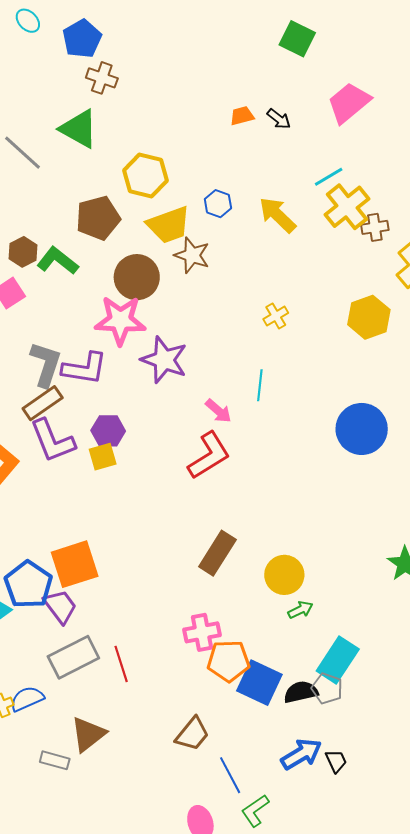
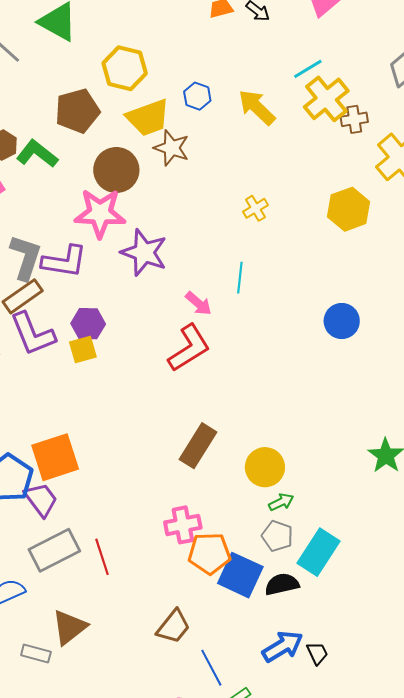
blue circle: (362, 429) -> (342, 321), size x0.7
gray pentagon: (327, 688) -> (277, 536), moved

